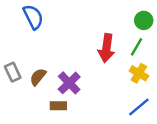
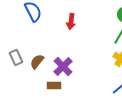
red arrow: (106, 48) -> (71, 22), moved, size x0.7

